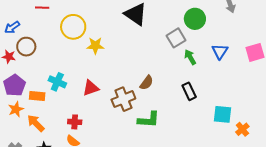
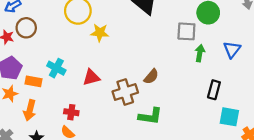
gray square: (176, 38) -> (186, 31), turned 30
green arrow: (190, 57) -> (200, 53), turned 35
black rectangle: (189, 91) -> (214, 90), moved, turned 36
orange arrow: (36, 123) -> (30, 110), turned -126

